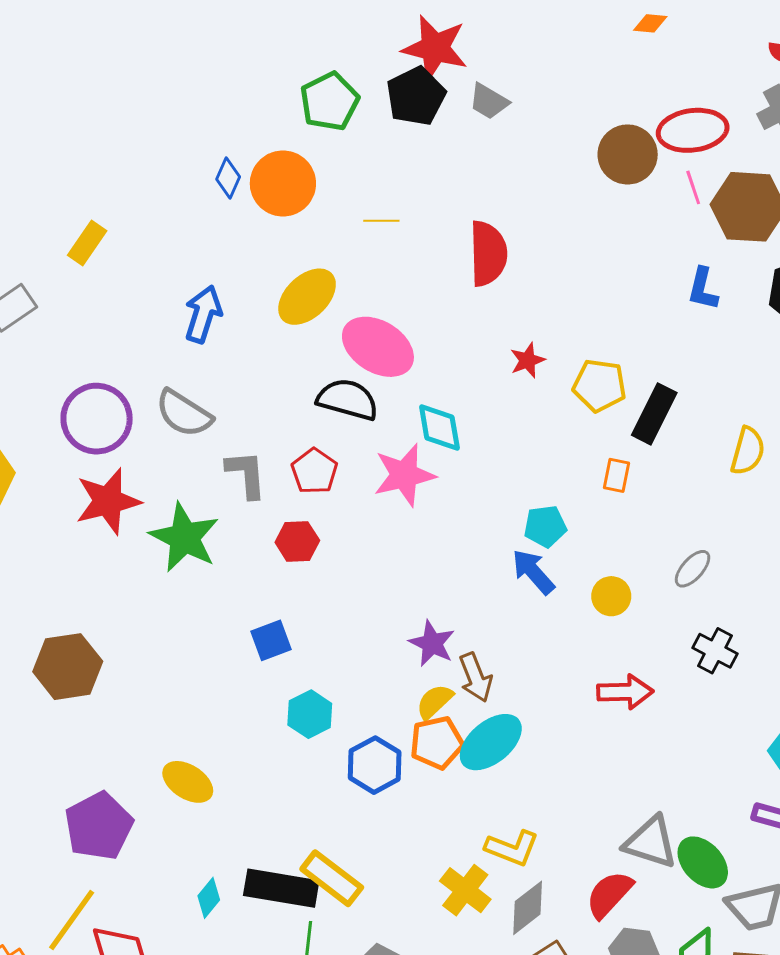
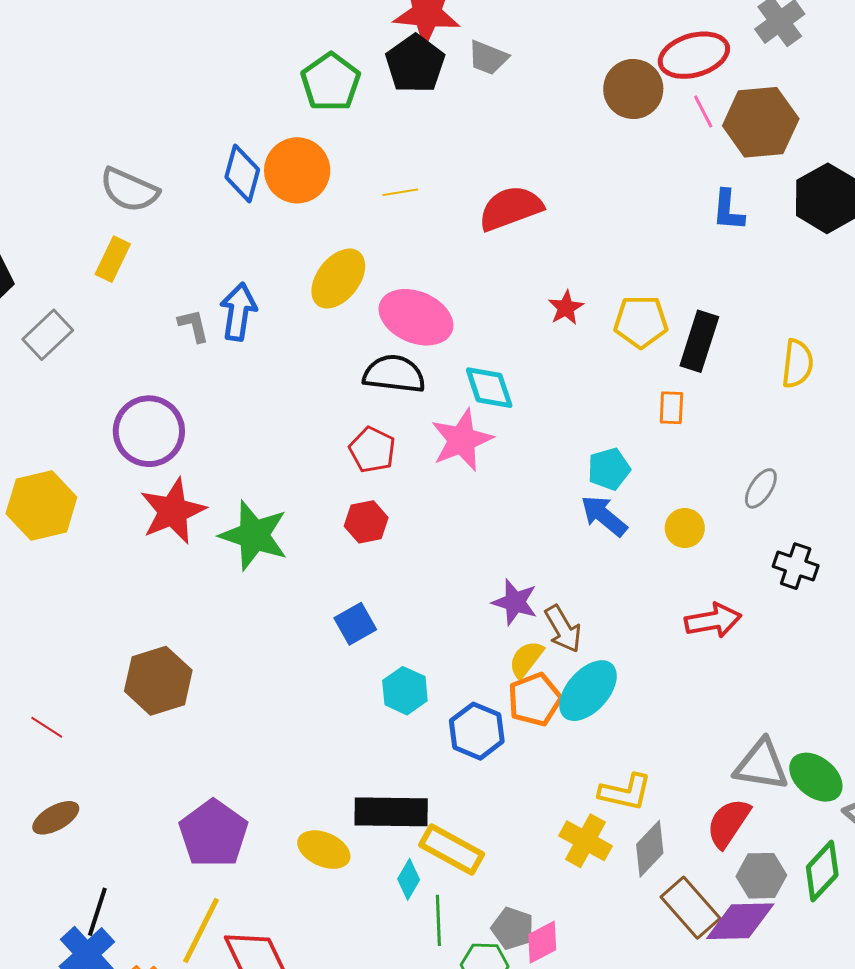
blue diamond: (228, 178) -> (242, 173), size x1.4
red semicircle: (488, 254) -> (511, 208), turned -100
gray semicircle: (184, 413) -> (129, 190), moved
gray L-shape: (246, 474) -> (194, 326), moved, size x0.7
yellow ellipse: (188, 782) -> (324, 850), moved
black rectangle: (281, 888) -> (391, 812), moved
cyan diamond: (209, 898) -> (409, 879), moved

